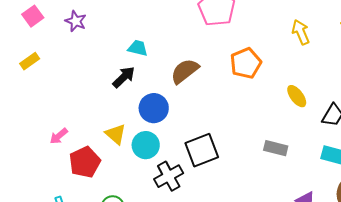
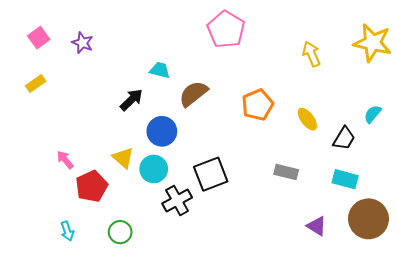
cyan trapezoid: (138, 48) -> (160, 70), moved
orange pentagon: (246, 63) -> (258, 105), moved
pink arrow: (59, 136) -> (65, 160), turned 90

